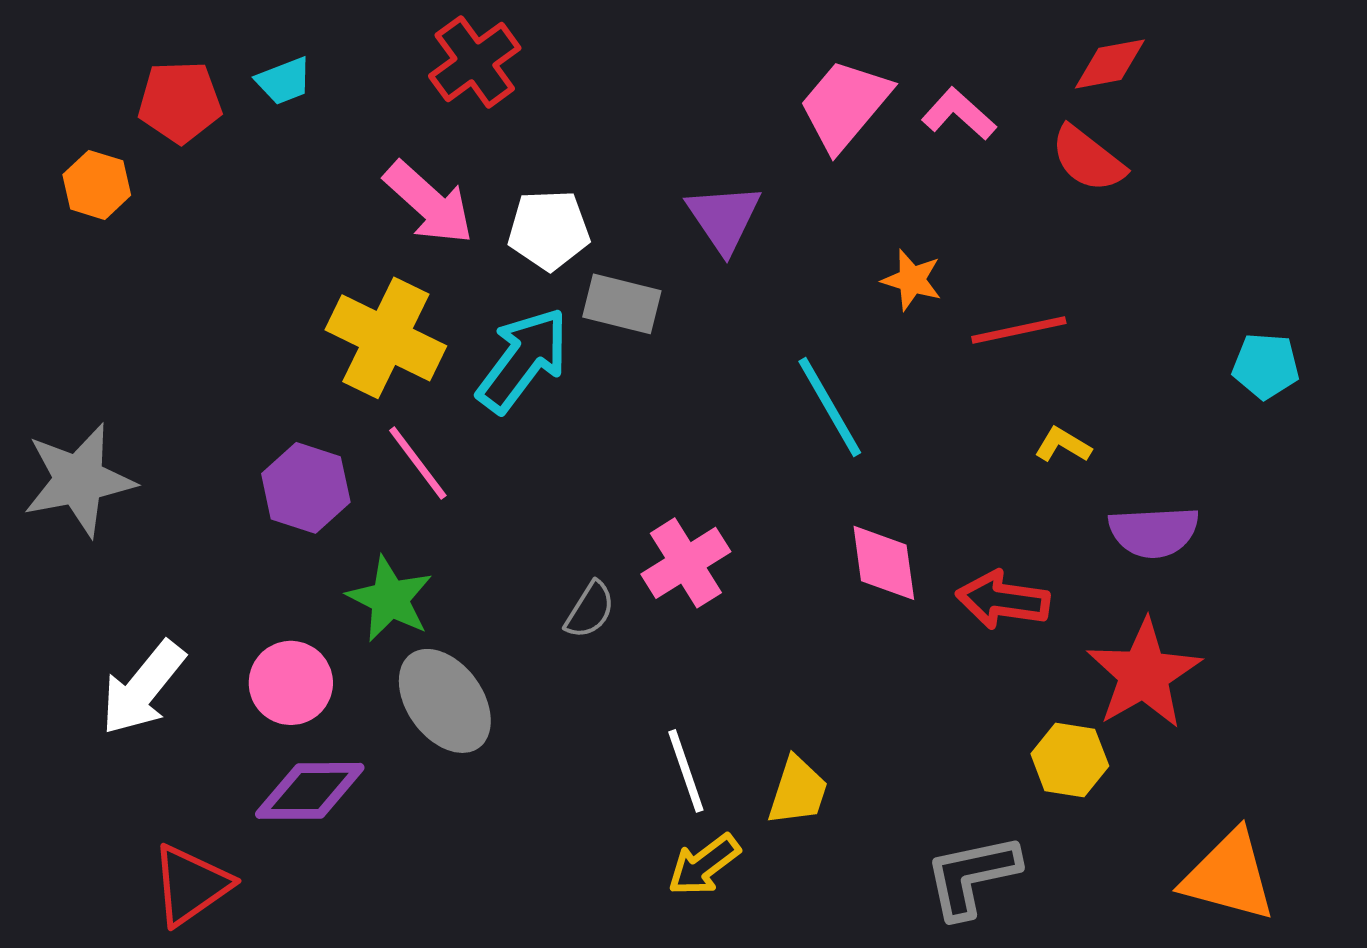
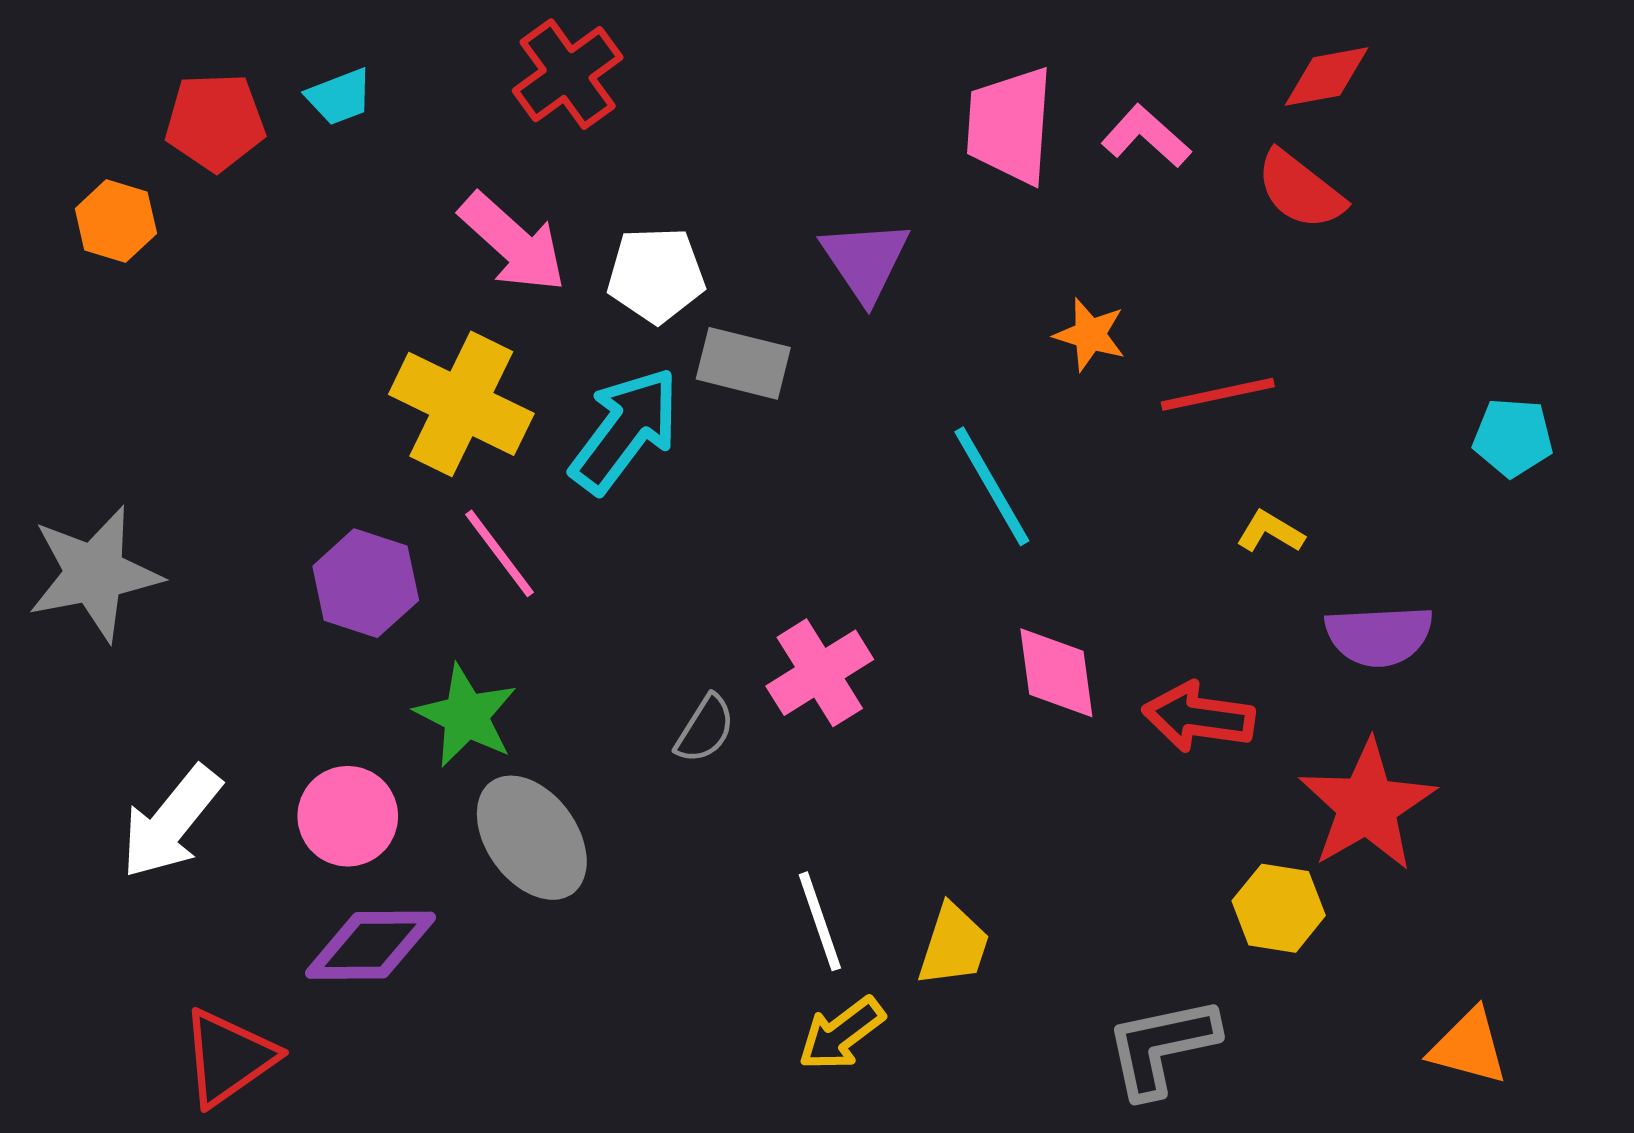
pink trapezoid: (845, 105) -> (1010, 125), turned -36
orange triangle: (1229, 876) -> (1469, 1047), size x0.7

